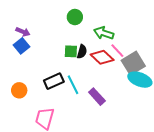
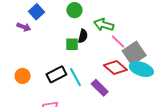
blue square: (21, 46) -> (37, 12), moved
black semicircle: (82, 52) -> (83, 36), moved
red diamond: (102, 57) -> (115, 68), moved
orange circle: (19, 90) -> (23, 76), moved

